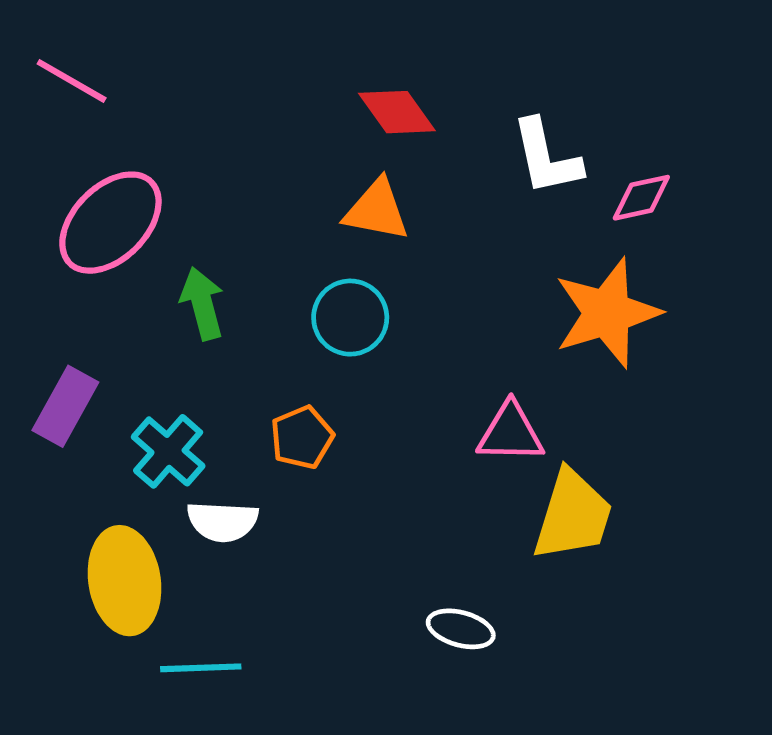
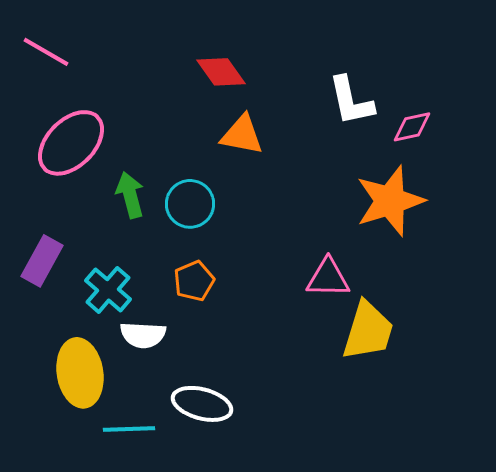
red diamond: (397, 112) -> (221, 72), moved
cyan circle: (350, 318) -> (190, 204), moved
white ellipse: (461, 629) -> (202, 404), moved, size x1.4

